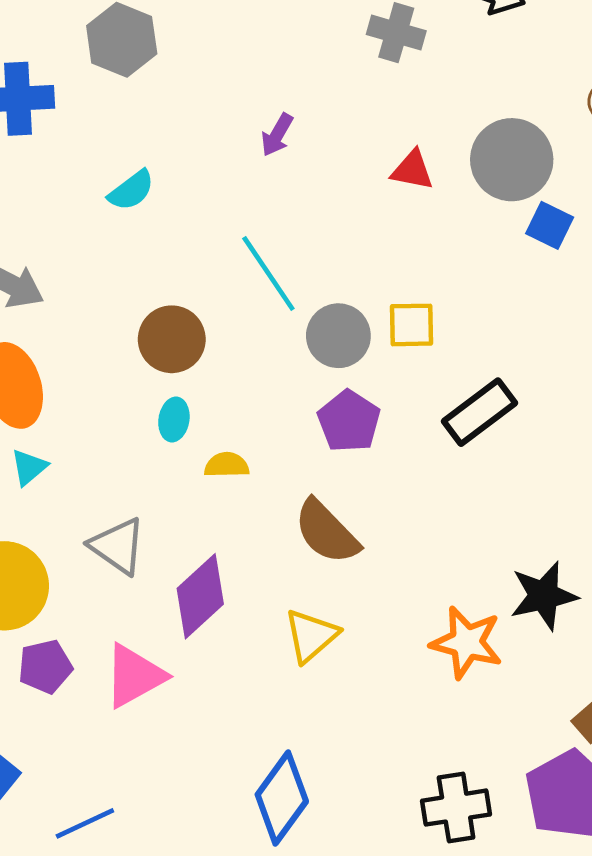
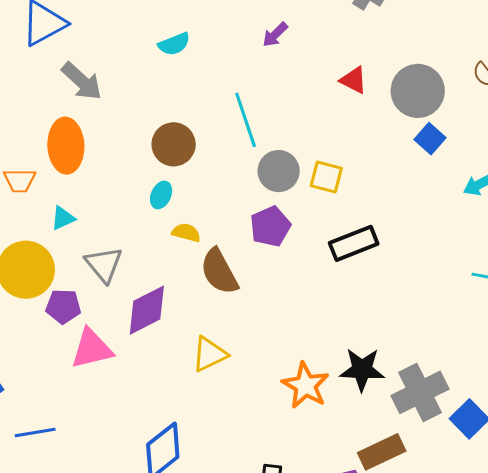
cyan triangle: (29, 467) -> (63, 218), moved
brown semicircle: (327, 532) -> (219, 272), moved
purple pentagon: (45, 667) -> (63, 306), moved

